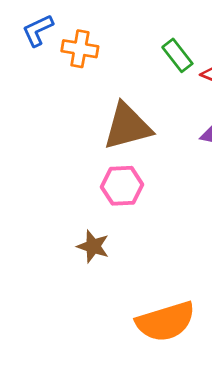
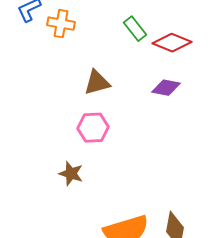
brown triangle: (127, 126) -> (97, 83), size x0.7

